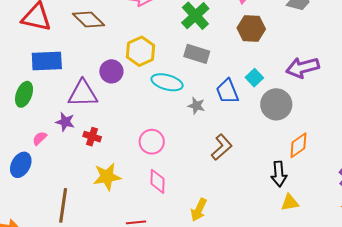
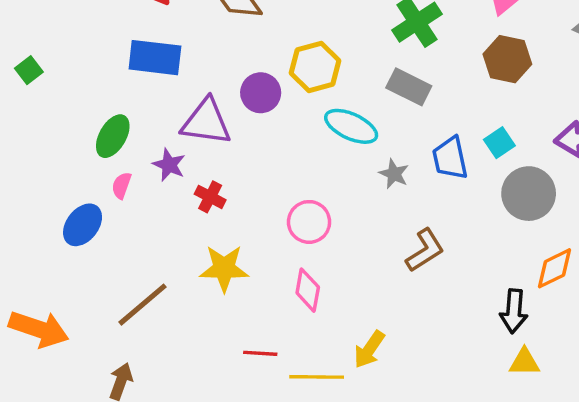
green ellipse: (24, 94) -> (113, 136), moved
pink semicircle: (40, 138) -> (121, 185), turned -35
brown line: (63, 205) -> (143, 305), turned 32

